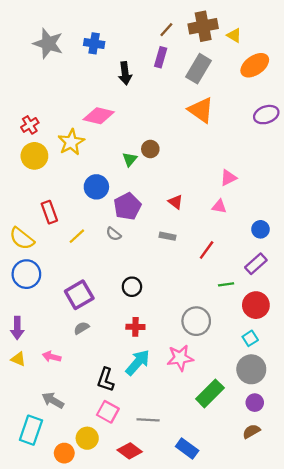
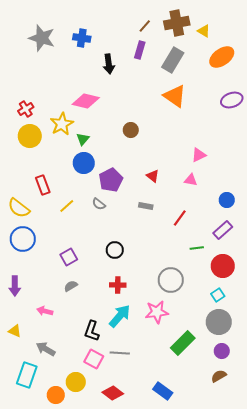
green triangle: (130, 159) -> (83, 139), moved
purple square: (79, 295) -> (69, 257), size x0.7
yellow triangle: (18, 359) -> (15, 331), moved
gray line: (148, 420) -> (120, 353), moved

